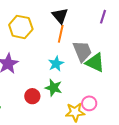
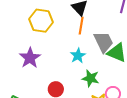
green star: (54, 88) -> (91, 78), moved

